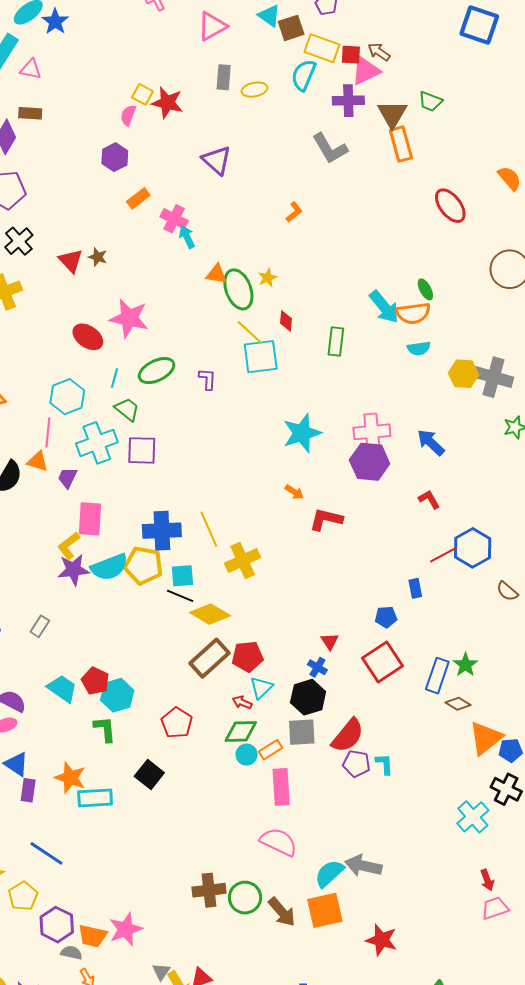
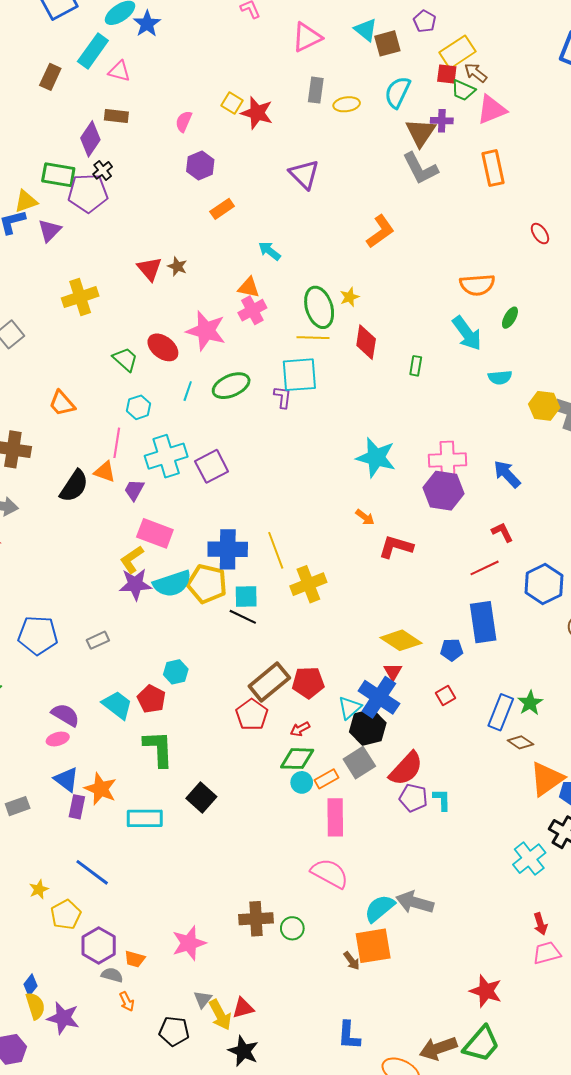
yellow rectangle: (322, 48) -> (457, 52), moved, turned -56
pink triangle: (366, 71) -> (492, 110), moved
purple cross: (348, 101) -> (442, 121), size x0.7
green trapezoid: (430, 101) -> (463, 90), moved
brown triangle: (392, 114) -> (421, 133), moved
pink semicircle: (128, 115) -> (184, 121), moved
red ellipse: (450, 206) -> (540, 234), size x0.6
orange L-shape: (294, 212) -> (380, 231), size x1.6
pink cross: (174, 219) -> (252, 310), moved, turned 32
cyan arrow: (187, 237) -> (270, 251), turned -30
black cross: (19, 241) -> (103, 170), moved, size x0.7
orange triangle: (217, 274) -> (249, 287), moved
green ellipse: (425, 289) -> (510, 318), turned 55
orange semicircle: (413, 313) -> (477, 285), moved
red diamond: (286, 321) -> (366, 342), size x1.6
yellow line: (250, 333) -> (313, 338), moved, turned -44
green rectangle: (336, 341) -> (416, 366), size x0.7
cyan square: (261, 357) -> (299, 375), moved
cyan hexagon: (67, 397) -> (139, 407), size x0.7
green trapezoid: (127, 409) -> (125, 359), moved
cyan star: (302, 433) -> (376, 457), turned 30
purple square: (142, 450) -> (212, 466), turned -32
pink rectangle: (90, 519) -> (155, 533), turned -76
red line: (444, 555) -> (485, 568), moved
blue rectangle: (415, 588) -> (483, 622), size x2.0
yellow diamond: (210, 614) -> (401, 640), moved
gray rectangle: (40, 626) -> (98, 640), turned 30
red square: (382, 662) -> (446, 695), size x0.5
blue cross: (317, 667) -> (379, 697), size x2.0
cyan triangle: (261, 688) -> (350, 708), moved
cyan hexagon: (117, 695) -> (176, 672), moved, size x0.7
red arrow: (242, 702) -> (300, 729), turned -54
red pentagon: (177, 723) -> (252, 715), moved
green L-shape: (105, 729) -> (158, 749), size x1.4
gray square: (302, 732) -> (359, 763), turned -32
orange star: (70, 778) -> (101, 789), moved
green circle: (245, 898) -> (292, 928), size x0.7
brown arrow: (282, 912) -> (352, 961), moved, size x0.6
pink star: (126, 929) -> (189, 943), moved
orange trapezoid: (93, 936) -> (135, 959), size x0.7
red star: (382, 940) -> (486, 991), moved

